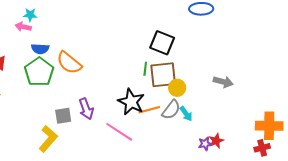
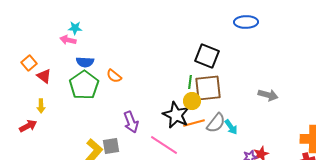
orange semicircle: (69, 63) -> (114, 76), size x0.6
yellow circle: (177, 88) -> (192, 101), moved
gray square: (63, 116) -> (111, 146), moved

